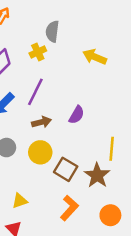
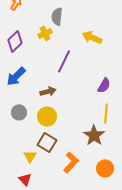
purple line: (35, 92) -> (64, 61), moved
purple semicircle: (77, 115) -> (104, 85), moved
brown square: (66, 169) -> (47, 142), moved
yellow triangle: (20, 201) -> (30, 156), turned -40

